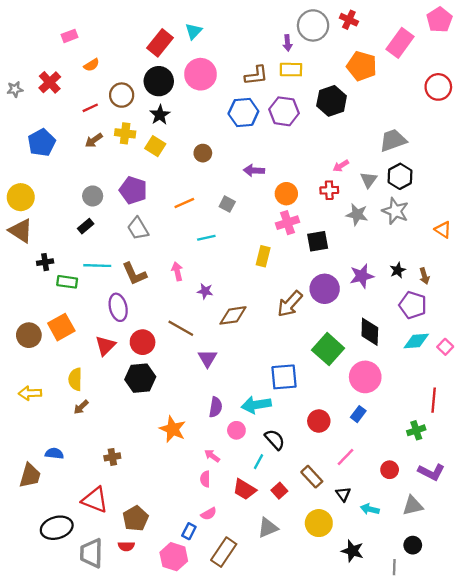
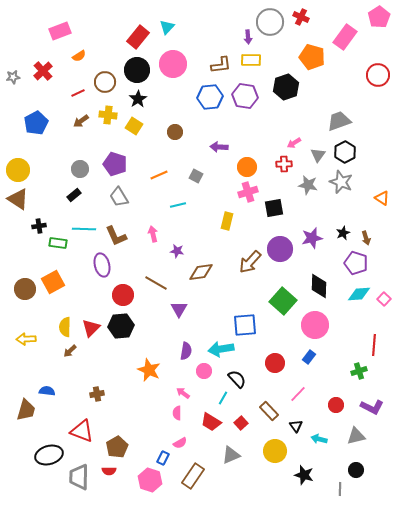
pink rectangle: (69, 36) -> (60, 31), size x1.5
red triangle: (105, 346) -> (91, 328), moved

